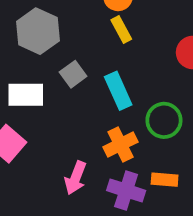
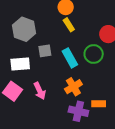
gray square: (73, 74) -> (45, 51), turned 32
green circle: (164, 120) -> (94, 54), moved
pink arrow: (76, 178) -> (40, 91), moved, turned -42

